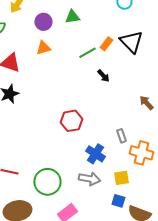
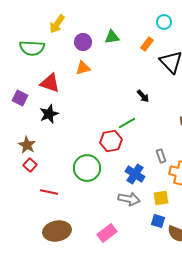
orange rectangle: (106, 44) -> (147, 44), moved
green line: (87, 53) -> (127, 123), moved
green circle: (47, 182) -> (87, 168), moved

